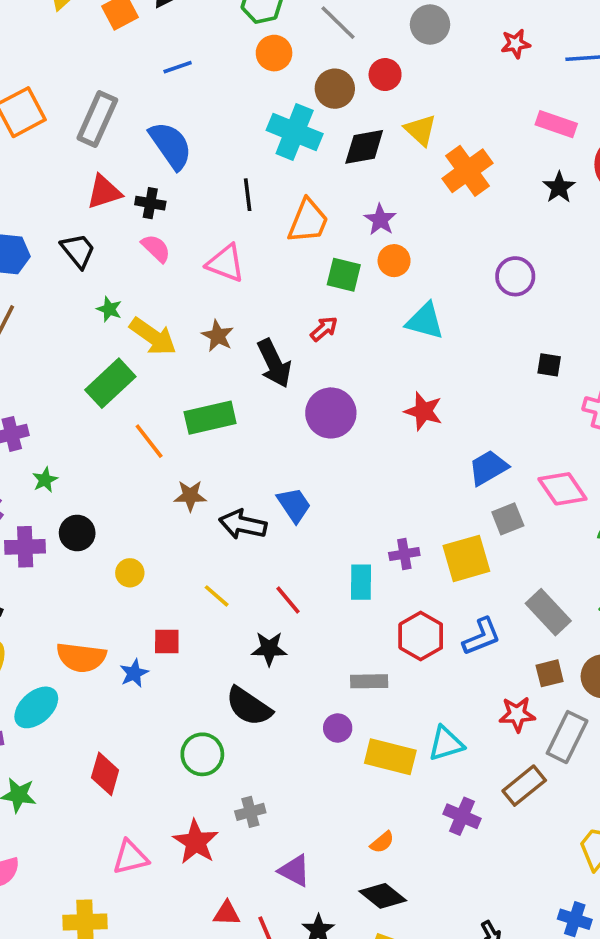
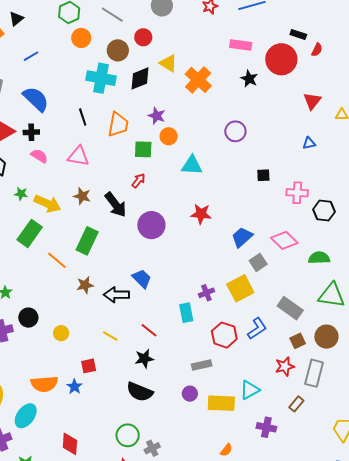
green rectangle: (210, 418) -> (87, 241), turned -40
green circle: (202, 754) -> (128, 435), moved
brown rectangle: (524, 786) -> (296, 404), size x0.7

